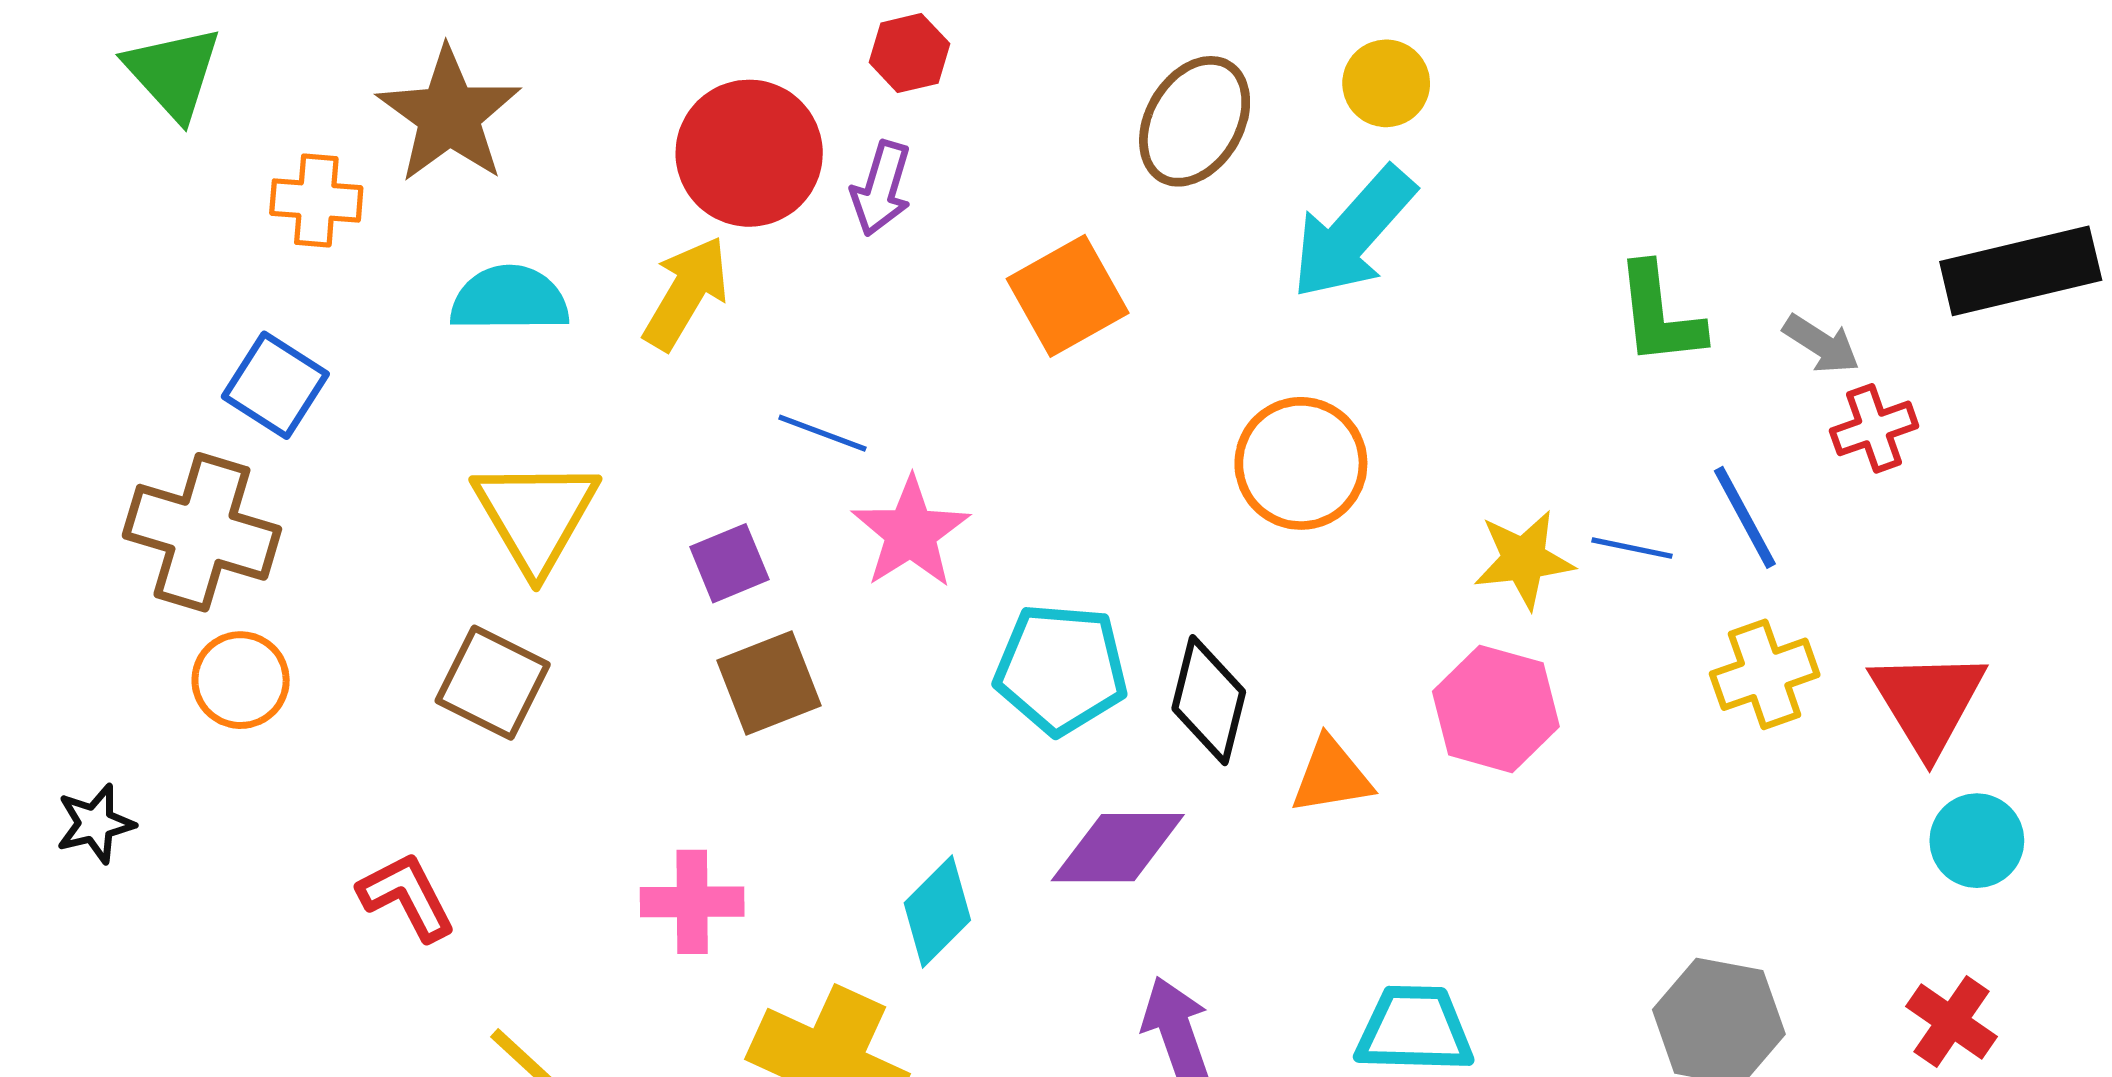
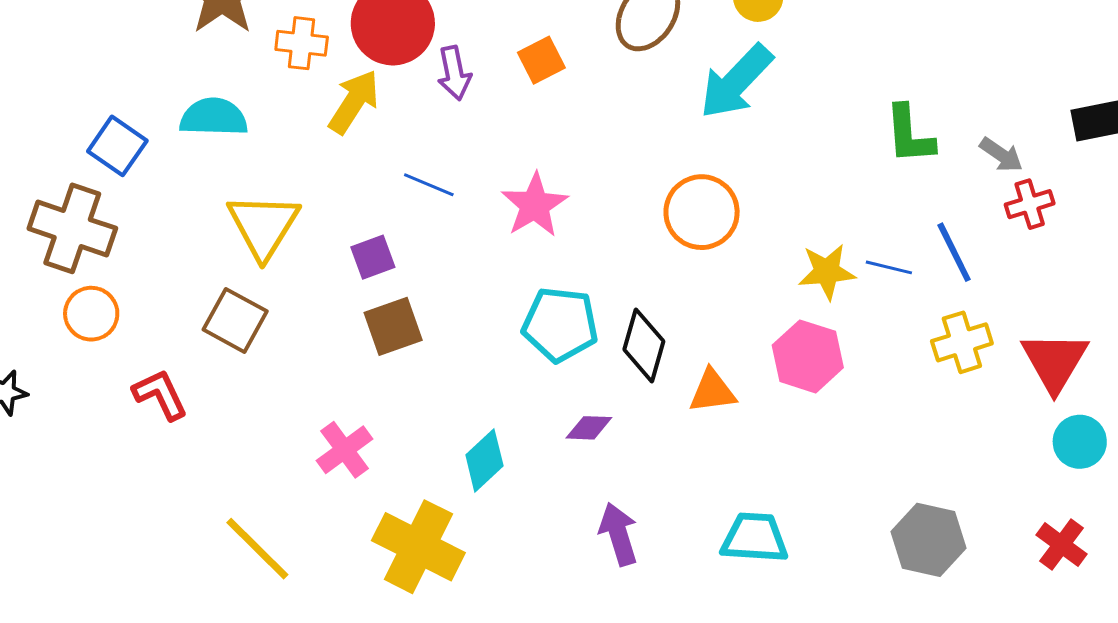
purple arrow: (881, 188) -> (454, 73), moved, turned -30
orange cross: (316, 201) -> (302, 43), moved
orange square: (1068, 296) -> (541, 60), moved, size x0.7
cyan semicircle: (509, 299) -> (214, 117), moved
pink star: (911, 532) -> (535, 205), moved
purple diamond: (1118, 848) -> (589, 428), size x0.6
red L-shape: (407, 897) -> (160, 395), moved
pink cross: (692, 902) -> (345, 450), turned -38

